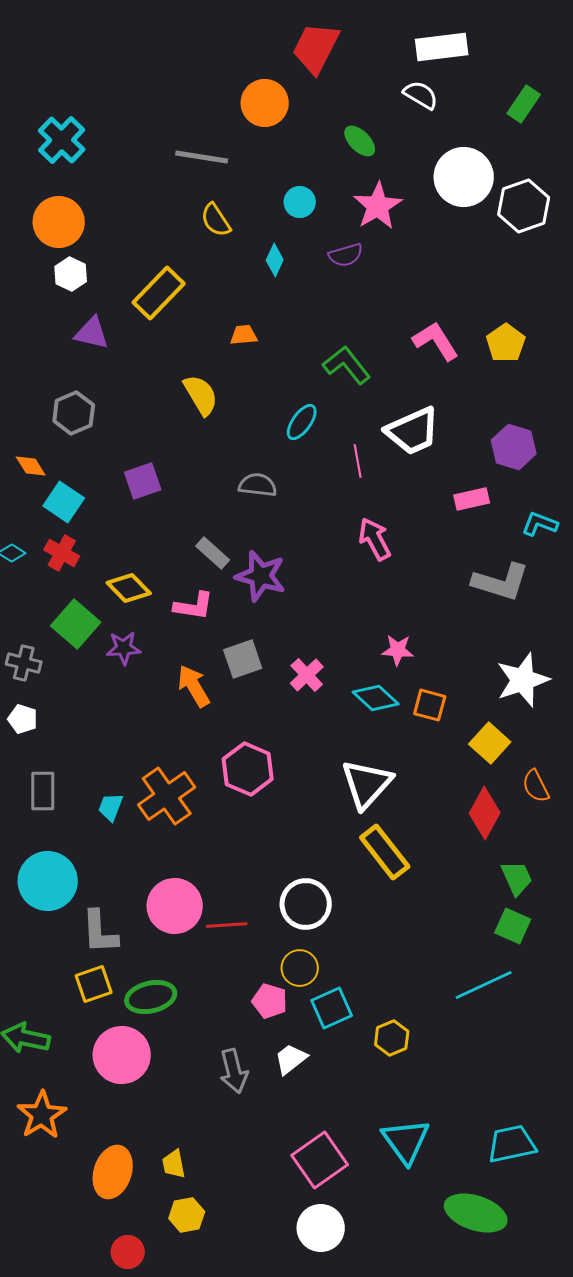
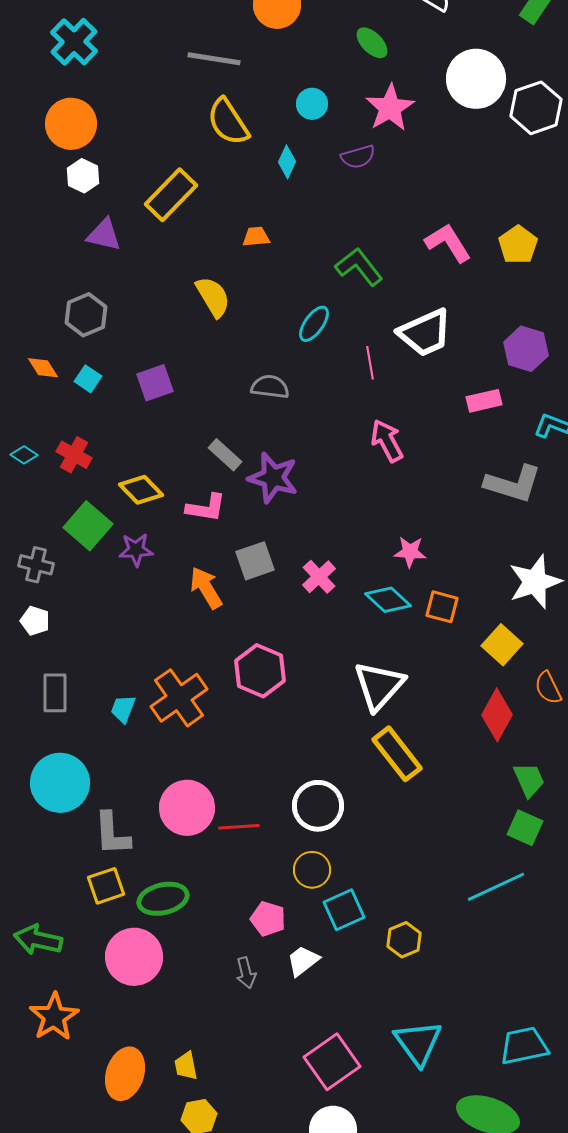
yellow semicircle: (216, 220) -> (228, 122), size x1.4
cyan square: (64, 502) -> (88, 379), moved, size x0.7
pink pentagon: (270, 1001) -> (268, 919), moved
gray arrow: (234, 1071) -> (246, 973), size x0.7

